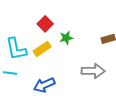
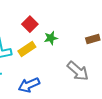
gray arrow: (93, 71) -> (78, 71), turned 40

